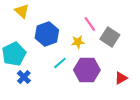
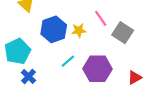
yellow star: (78, 42) -> (79, 30), moved

